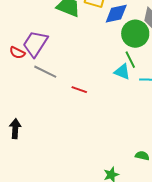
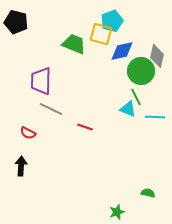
purple trapezoid: (35, 44) -> (41, 81), turned -32
red semicircle: (17, 53) -> (28, 133), moved

